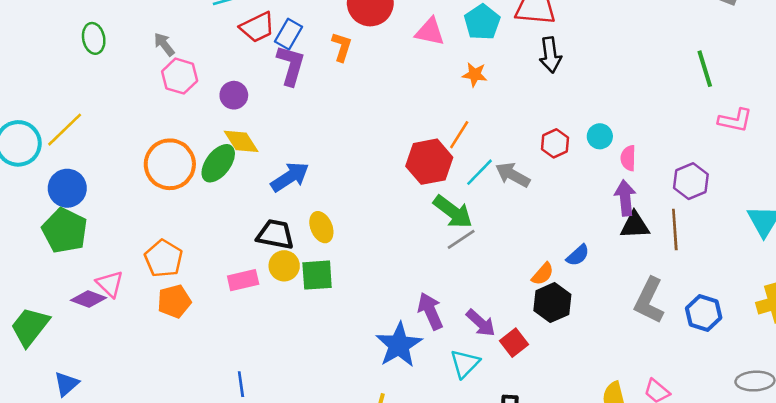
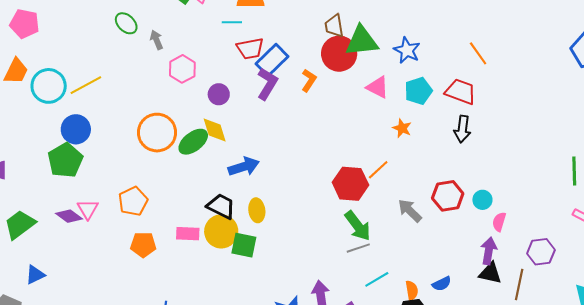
blue rectangle: (289, 34) -> (272, 60), size x1.4
green ellipse: (94, 38) -> (126, 23), turned -50
gray arrow: (164, 44) -> (156, 40), moved
red hexagon: (555, 143) -> (448, 196), size x1.4
cyan line: (479, 172) -> (377, 279), moved
yellow circle: (284, 266) -> (221, 231), size x1.4
orange semicircle: (543, 274) -> (412, 290), turned -66
orange pentagon: (174, 301) -> (143, 245), moved

